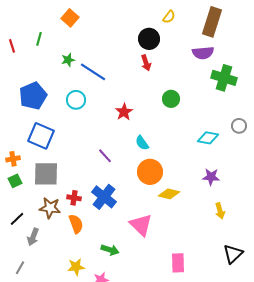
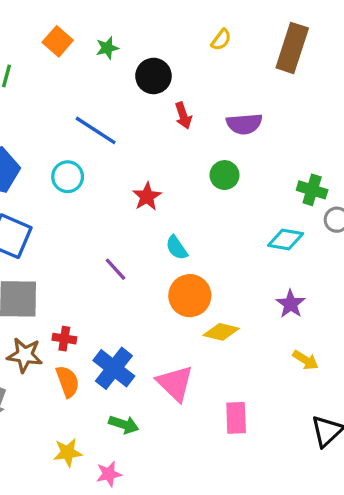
black circle: (149, 39) -> (153, 76), moved
purple semicircle: (203, 53) -> (244, 124), moved
green star: (68, 60) -> (107, 48), moved
green cross: (224, 78) -> (312, 190), moved, size x0.7
purple star: (211, 177) -> (291, 304), turned 30
blue cross: (104, 197) -> (114, 368), moved
yellow arrow: (220, 211) -> (305, 360), turned -42
pink rectangle: (178, 263) -> (236, 418), moved

